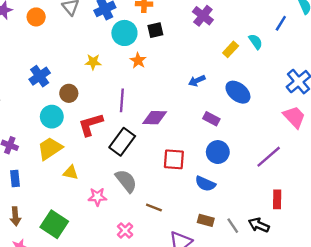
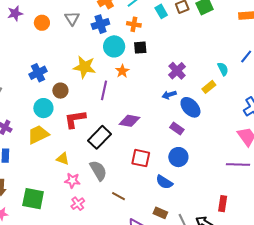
purple cross: (203, 16) -> (177, 71), moved
yellow rectangle: (231, 49) -> (209, 87), moved
yellow star: (93, 62) -> (84, 67), size x1.6
blue ellipse: (238, 92) -> (190, 107), moved
purple line: (122, 100) -> (104, 90), moved
purple line: (269, 157) -> (238, 165), moved, turned 35
yellow triangle: (71, 173) -> (63, 159), moved
green square: (54, 224) -> (33, 199), turned -30
pink cross: (125, 231) -> (78, 204), moved

